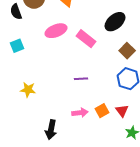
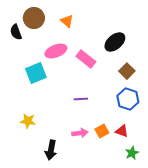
cyan square: (17, 46) -> (36, 73), moved, size x1.5
yellow star: (28, 90) -> (28, 121), moved
red triangle: (122, 111) -> (122, 131), turned -32

